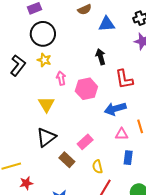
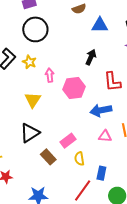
black arrow: (101, 57) -> (91, 57), turned 35
yellow star: (44, 60) -> (29, 62), moved
blue rectangle: (128, 158) -> (101, 173), moved
yellow semicircle: (97, 167) -> (79, 159), moved

